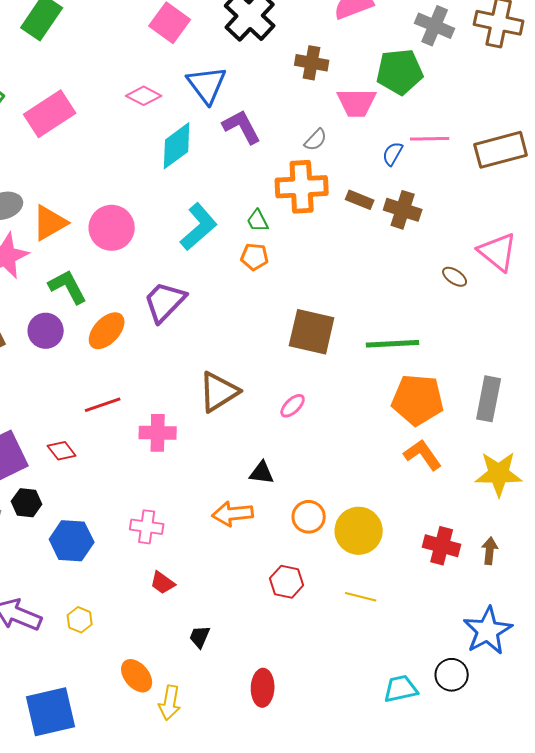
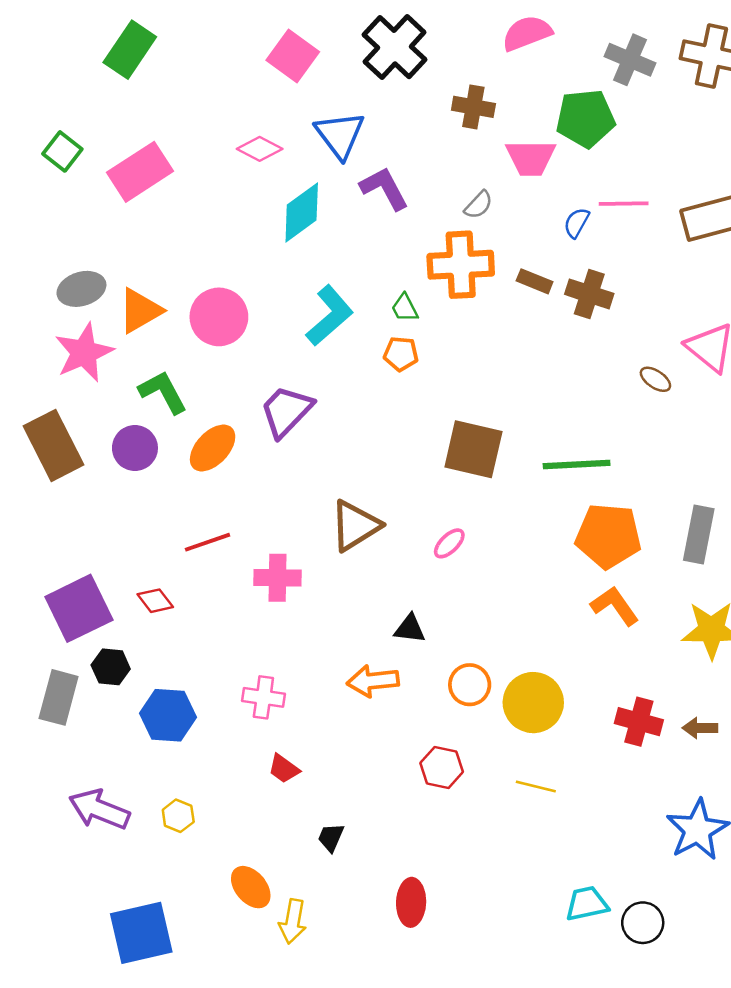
brown arrow: (490, 551) -> (700, 728), turned -96
black circle: (452, 675) -> (643, 923), moved

